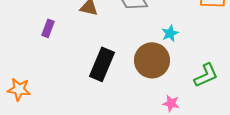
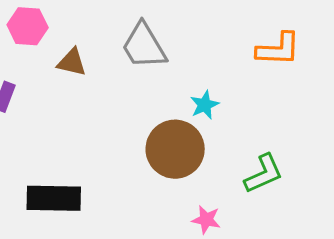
black rectangle: (102, 64) -> (54, 198), moved, turned 68

